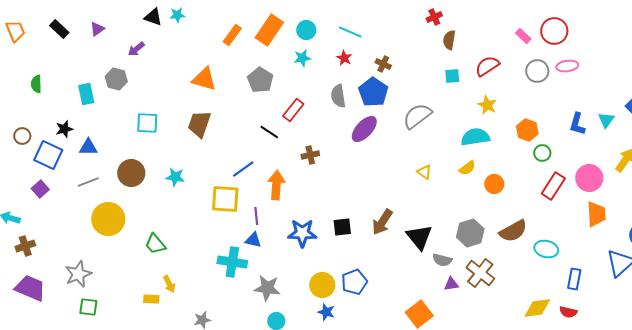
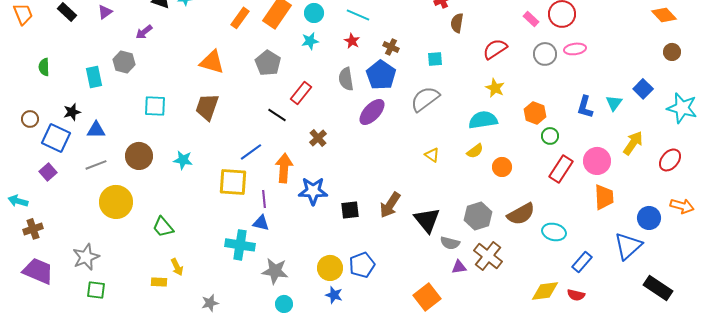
cyan square: (452, 76) -> (435, 59), moved
brown cross: (310, 155) -> (318, 138), turned -30
blue star: (302, 233) -> (313, 191), moved
blue rectangle: (574, 279) -> (582, 262), turned 30

